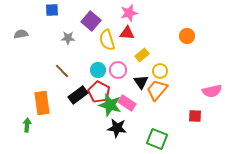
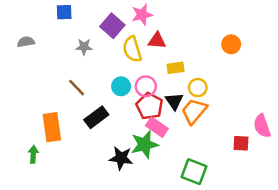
pink star: (129, 13) -> (142, 15), moved
yellow rectangle: (142, 55) -> (175, 68), turned 32
pink semicircle: (212, 91) -> (262, 126), moved, turned 84
red pentagon: (99, 92) -> (150, 106), moved
green star: (110, 105) -> (145, 144), moved, turned -30
black star: (117, 128) -> (121, 158), moved

